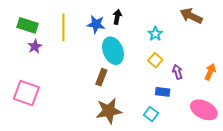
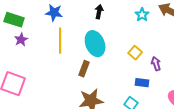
blue star: (96, 24) -> (54, 13), moved
yellow line: (63, 27) -> (60, 41), moved
cyan star: (155, 34) -> (142, 15), moved

